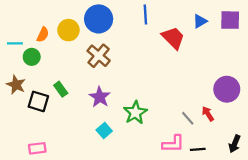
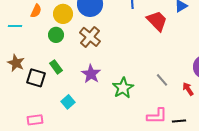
orange semicircle: (43, 35) -> (36, 11), moved
green circle: (32, 57) -> (56, 35), moved
gray line: (188, 118) -> (162, 80), moved
cyan square: (104, 130) -> (68, 102), moved

